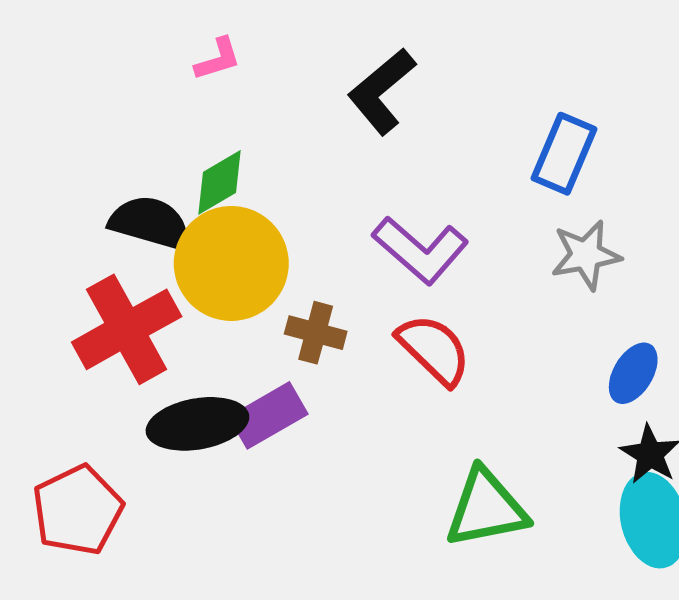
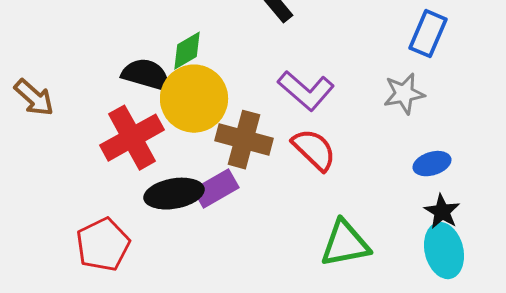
blue rectangle: (564, 154) -> (428, 34), moved
brown cross: (316, 333) -> (244, 140), size x1.6
blue ellipse: (633, 373) -> (432, 164), turned 42

